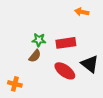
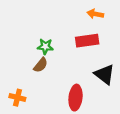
red rectangle: (66, 43) -> (87, 41), moved
red ellipse: (65, 71) -> (76, 98), moved, turned 60

